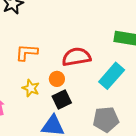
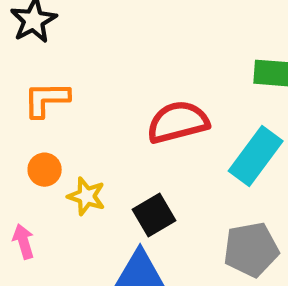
orange L-shape: (27, 52) -> (46, 99), moved
orange circle: (57, 79) -> (45, 170), moved

